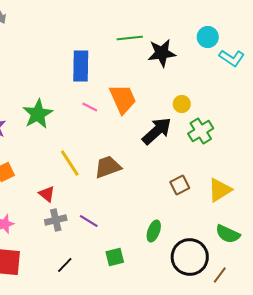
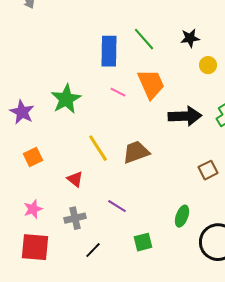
green line: (130, 38) -> (144, 39), moved, turned 55
black star: (162, 53) -> (190, 38), size x0.7
yellow circle: (182, 104) -> (208, 65), moved
black arrow: (157, 131) -> (185, 116), turned 40
gray cross: (56, 220) -> (75, 218), moved

